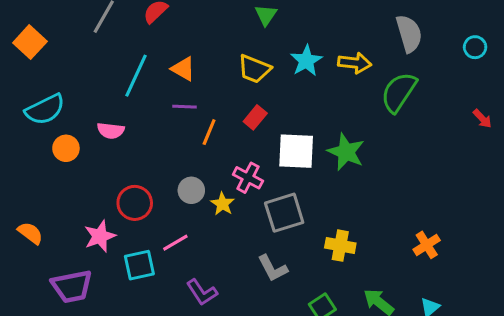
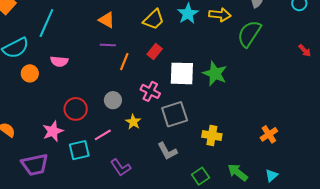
yellow trapezoid: (254, 69) -> (154, 19), turned -65
cyan line: (136, 76) -> (46, 23), moved
yellow star: (223, 204) -> (133, 122), moved

